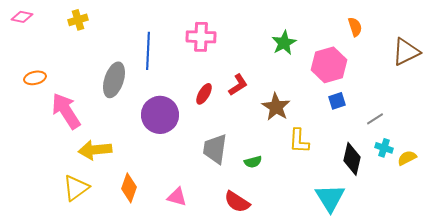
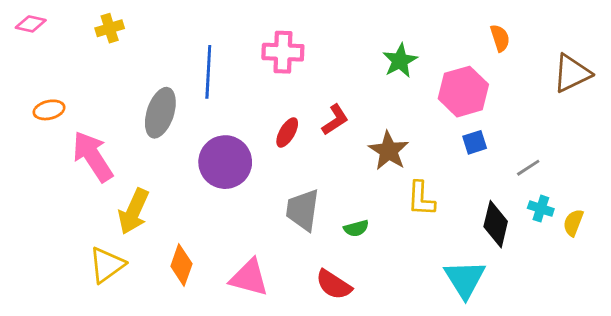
yellow arrow: (95, 150) -> (134, 211), turned -60
yellow semicircle: (407, 158) -> (573, 223), turned -42
pink triangle: (177, 197) -> (249, 278), size x1.4

